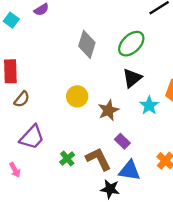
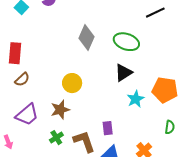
green ellipse: (131, 44) -> (126, 42), turned 55
brown star: (108, 110) -> (60, 110), moved
purple rectangle: (122, 141) -> (108, 128), turned 32

